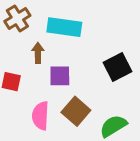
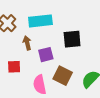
black square: (118, 67) -> (72, 39), moved, turned 36

